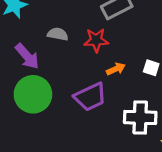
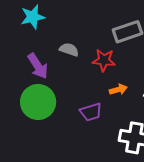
purple trapezoid: (90, 97) -> (91, 112), size x0.7

